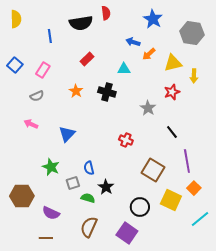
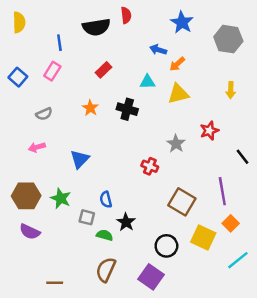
yellow triangle: (173, 63) -> (178, 94), moved
pink rectangle: (43, 70) -> (52, 71), moved
red star: (172, 92) -> (209, 131), moved
gray star: (148, 108) -> (176, 144), moved
pink arrow: (31, 124) -> (37, 147), turned -40
black line: (172, 132) -> (243, 157), moved
gray square: (73, 183) -> (87, 217), turned 32
brown hexagon: (22, 196) -> (26, 196), moved
purple semicircle: (51, 213) -> (30, 232), moved

